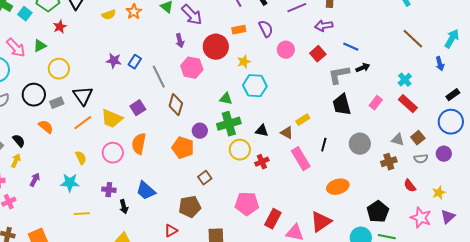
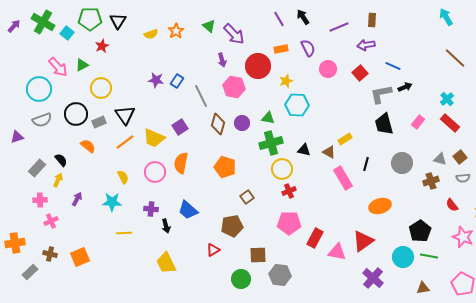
purple circle: (200, 131) -> (242, 123), moved
red cross: (262, 162) -> (289, 191), moved

